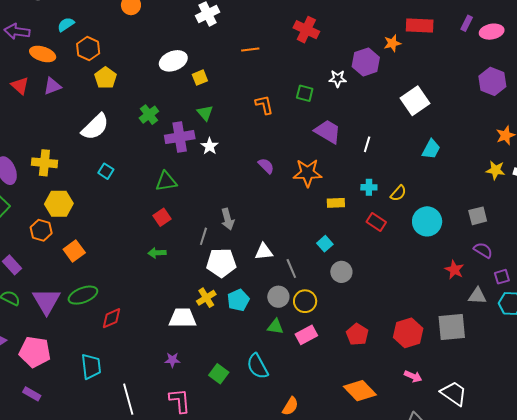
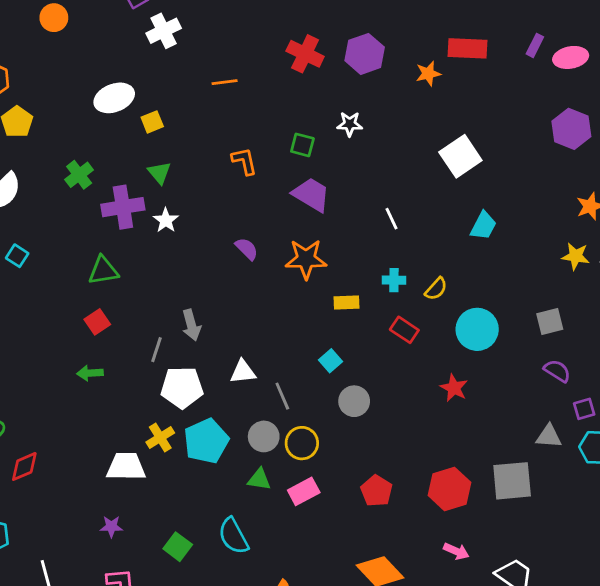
purple hexagon: (366, 62) -> (365, 54), moved
purple trapezoid: (328, 132) -> (311, 195), moved
white line: (367, 144) -> (392, 219), turned -42
red star: (454, 270) -> (454, 388), moved
cyan pentagon: (238, 300) -> (206, 441), size x1.4

